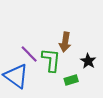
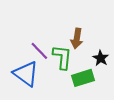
green rectangle: (71, 80) -> (83, 78), size x1.5

